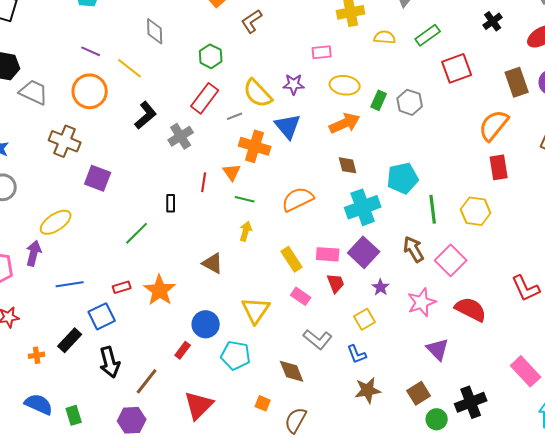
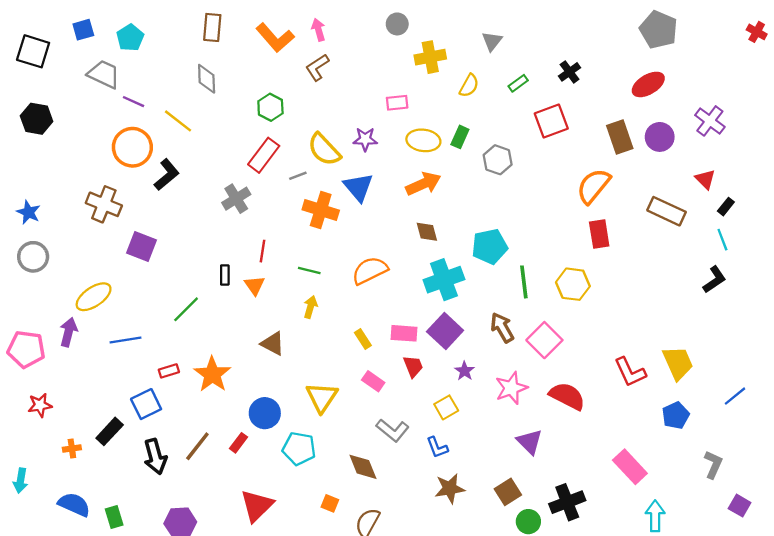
black cross: (493, 21) -> (570, 72), moved
green rectangle: (428, 35) -> (518, 83), size x0.7
yellow semicircle: (385, 37) -> (469, 86), turned 115
gray trapezoid: (34, 92) -> (104, 74), moved
green rectangle: (379, 100) -> (460, 137), moved
black L-shape: (146, 115) -> (167, 175), moved
orange triangle: (232, 172) -> (255, 285), moved
yellow rectangle: (292, 259) -> (363, 339), size x0.7
blue line: (70, 284) -> (126, 340), moved
brown line: (147, 381) -> (197, 446), moved

